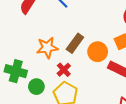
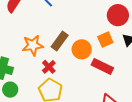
green circle: (36, 87) -> (10, 90), moved

